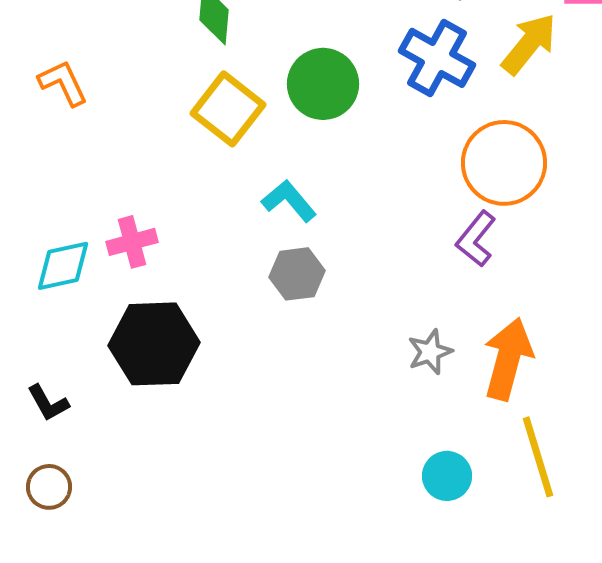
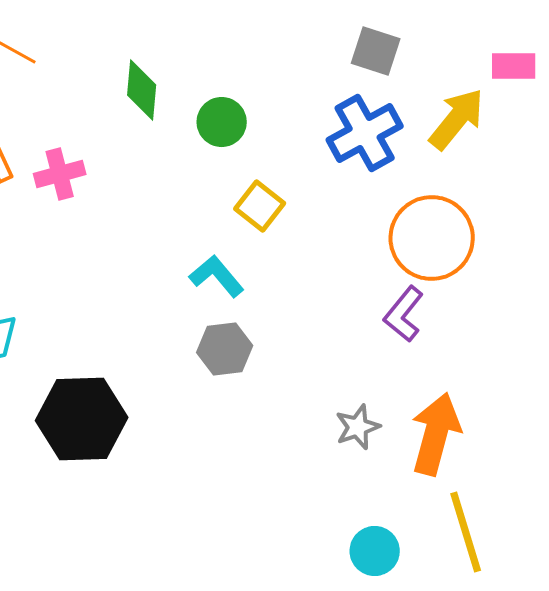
blue cross: (437, 58) -> (365, 133), turned 32
green circle: (323, 84) -> (222, 122), moved, size x0.7
yellow square: (228, 109) -> (260, 206), moved, size x0.7
pink cross: (132, 242) -> (60, 174), moved

